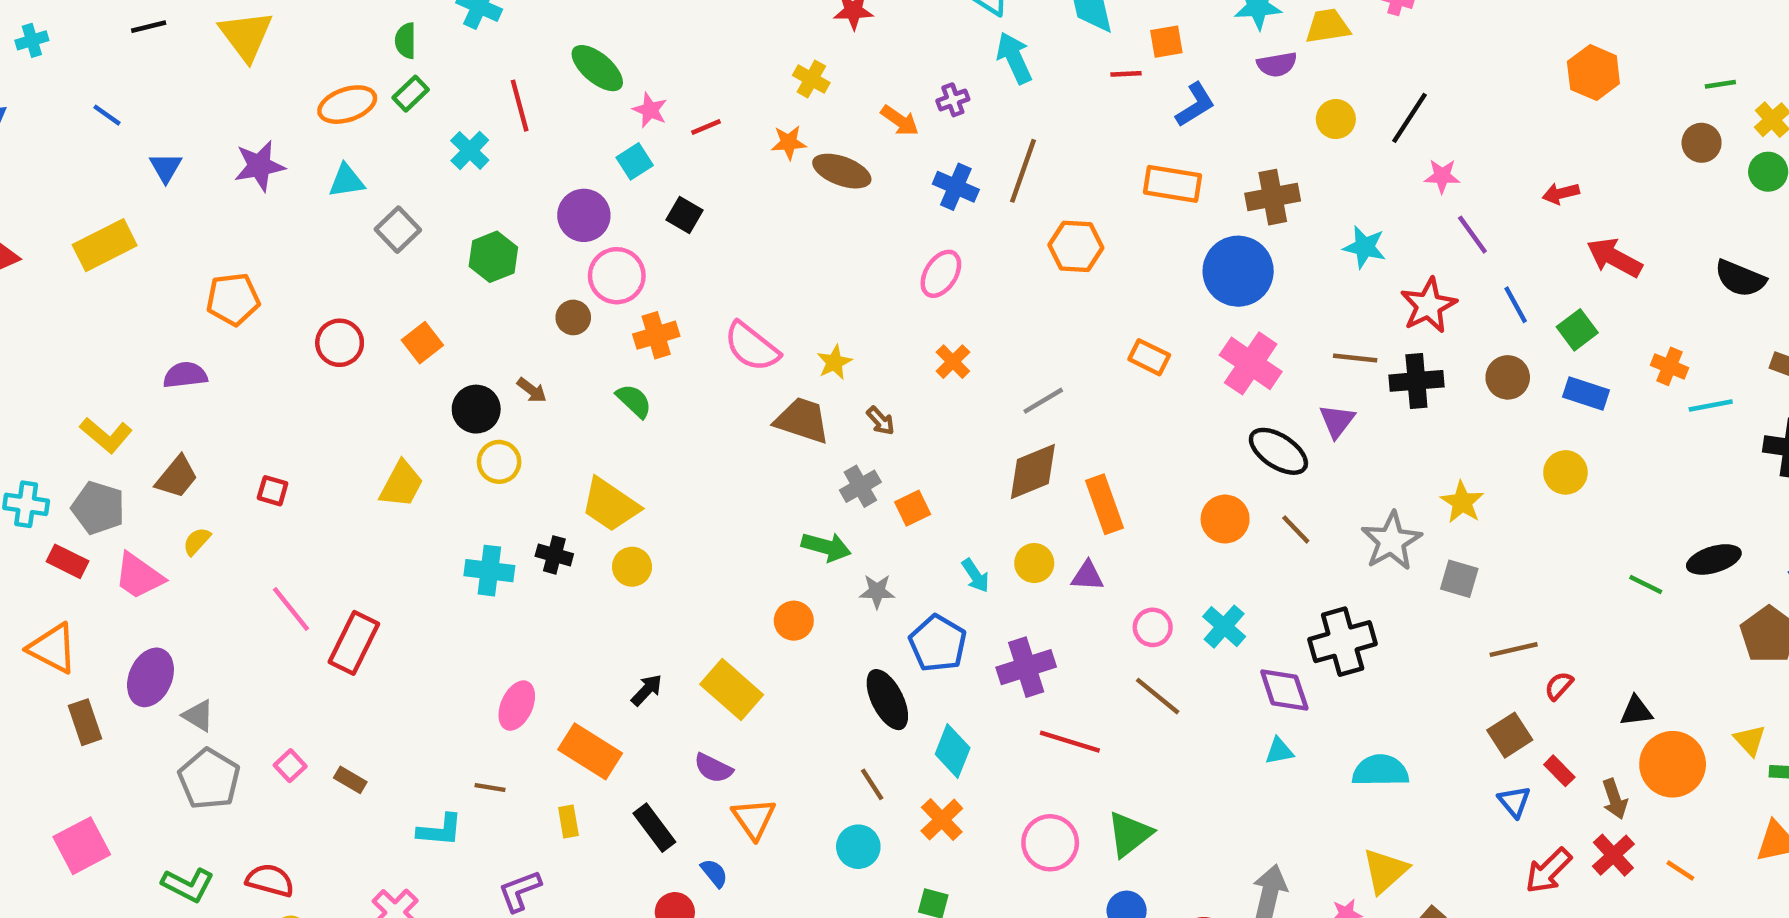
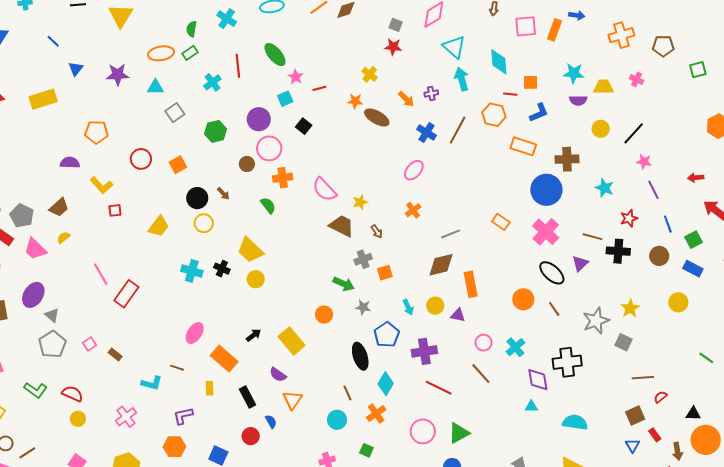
orange hexagon: (1076, 246) -> (494, 115), moved
red star: (1428, 305) -> (629, 218), size x0.7
yellow L-shape: (106, 435) -> (101, 185), moved
red square: (273, 491) -> (115, 210), moved, turned -32

